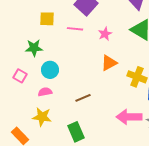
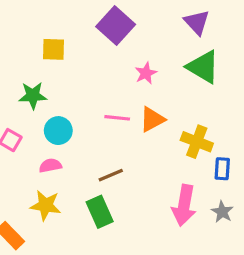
pink line: (75, 29) -> (117, 118), moved
pink arrow: (129, 117) -> (184, 205), turned -80
green rectangle: (76, 132) -> (100, 212), moved

